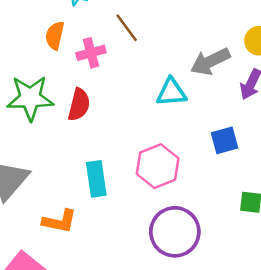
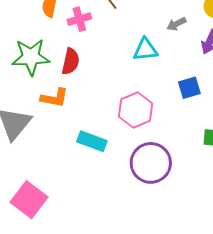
gray arrow: (210, 61) -> (176, 24), size x0.6
cyan rectangle: (96, 179) -> (92, 141), moved, turned -60
orange L-shape: (59, 221) -> (54, 98), moved

